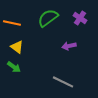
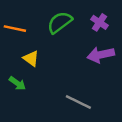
purple arrow: (69, 46) -> (101, 55), moved, size x1.5
yellow triangle: (17, 47) -> (31, 58), moved

